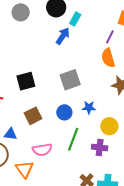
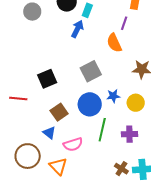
orange semicircle: (108, 58) -> (114, 43), moved
blue circle: (64, 112) -> (90, 104), size x1.5
yellow circle: (109, 126) -> (136, 103), moved
blue triangle: (10, 134) -> (49, 133), moved, turned 40

